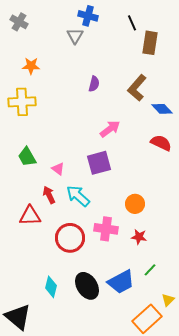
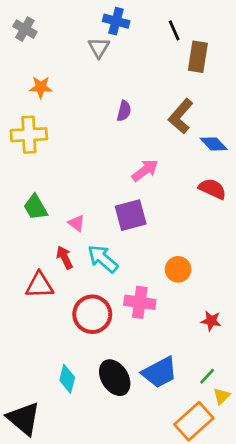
red star: (139, 237) -> (211, 321), moved
green line: (150, 270) -> (207, 376), moved

